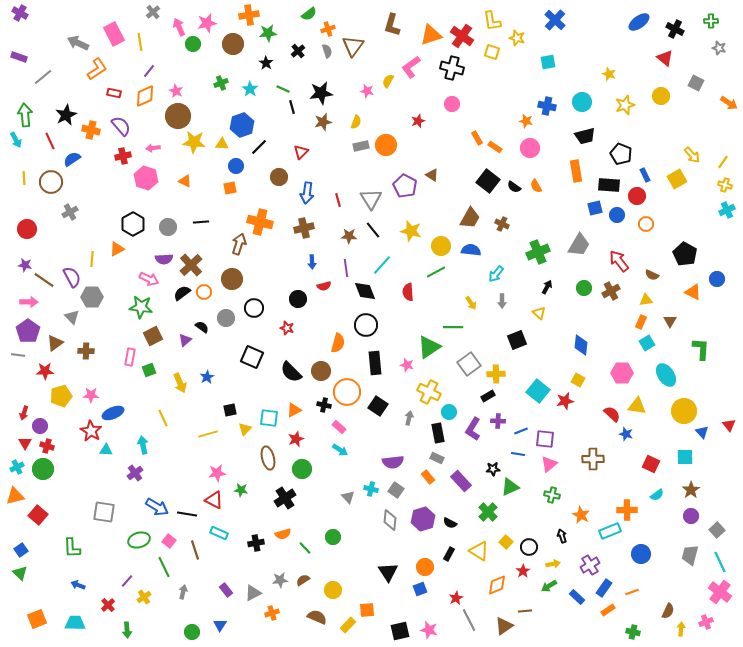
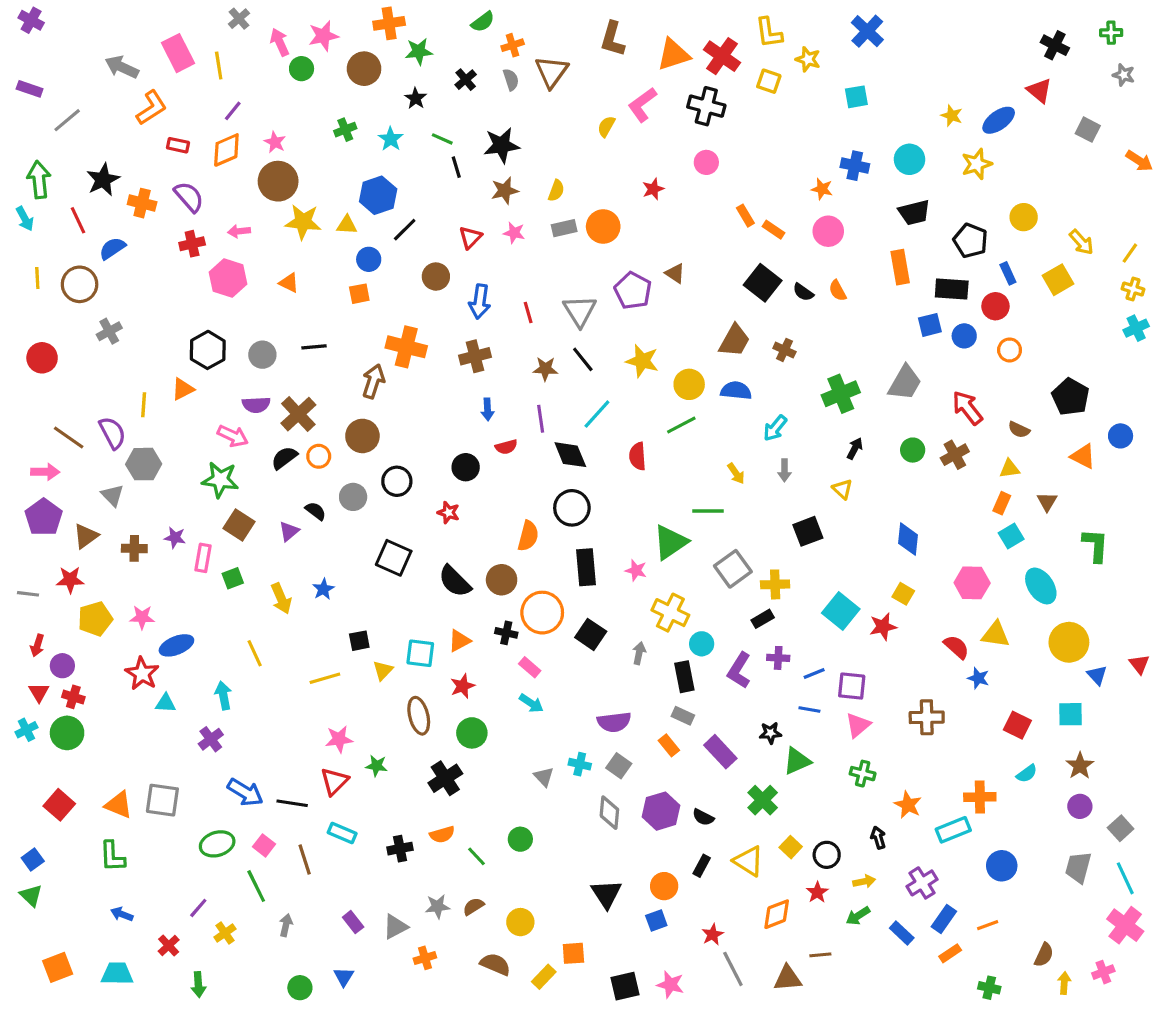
blue ellipse: (639, 22) -> (999, 120), moved
pink star: (367, 91) -> (514, 233), moved
yellow circle: (661, 96) -> (1024, 217), moved
purple star: (25, 265) -> (175, 538), moved
brown square: (153, 336) -> (239, 525), turned -30
gray line: (18, 355) -> (28, 594), moved
orange triangle: (15, 496) -> (119, 805), moved, turned 36
red triangle: (214, 500) -> (334, 781), turned 48
brown triangle: (504, 626) -> (788, 978), turned 30

